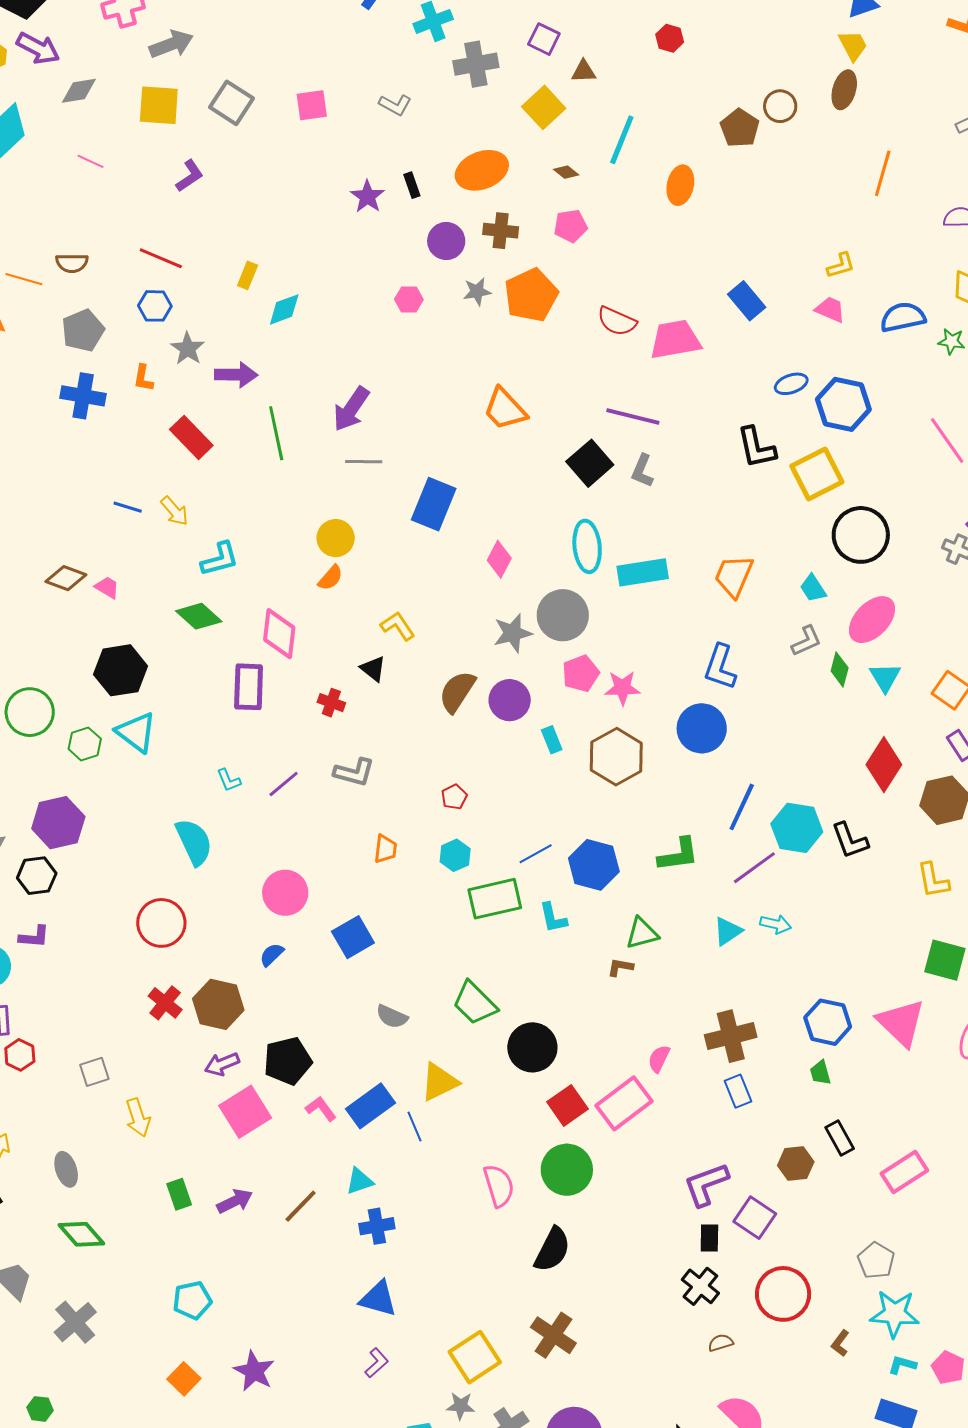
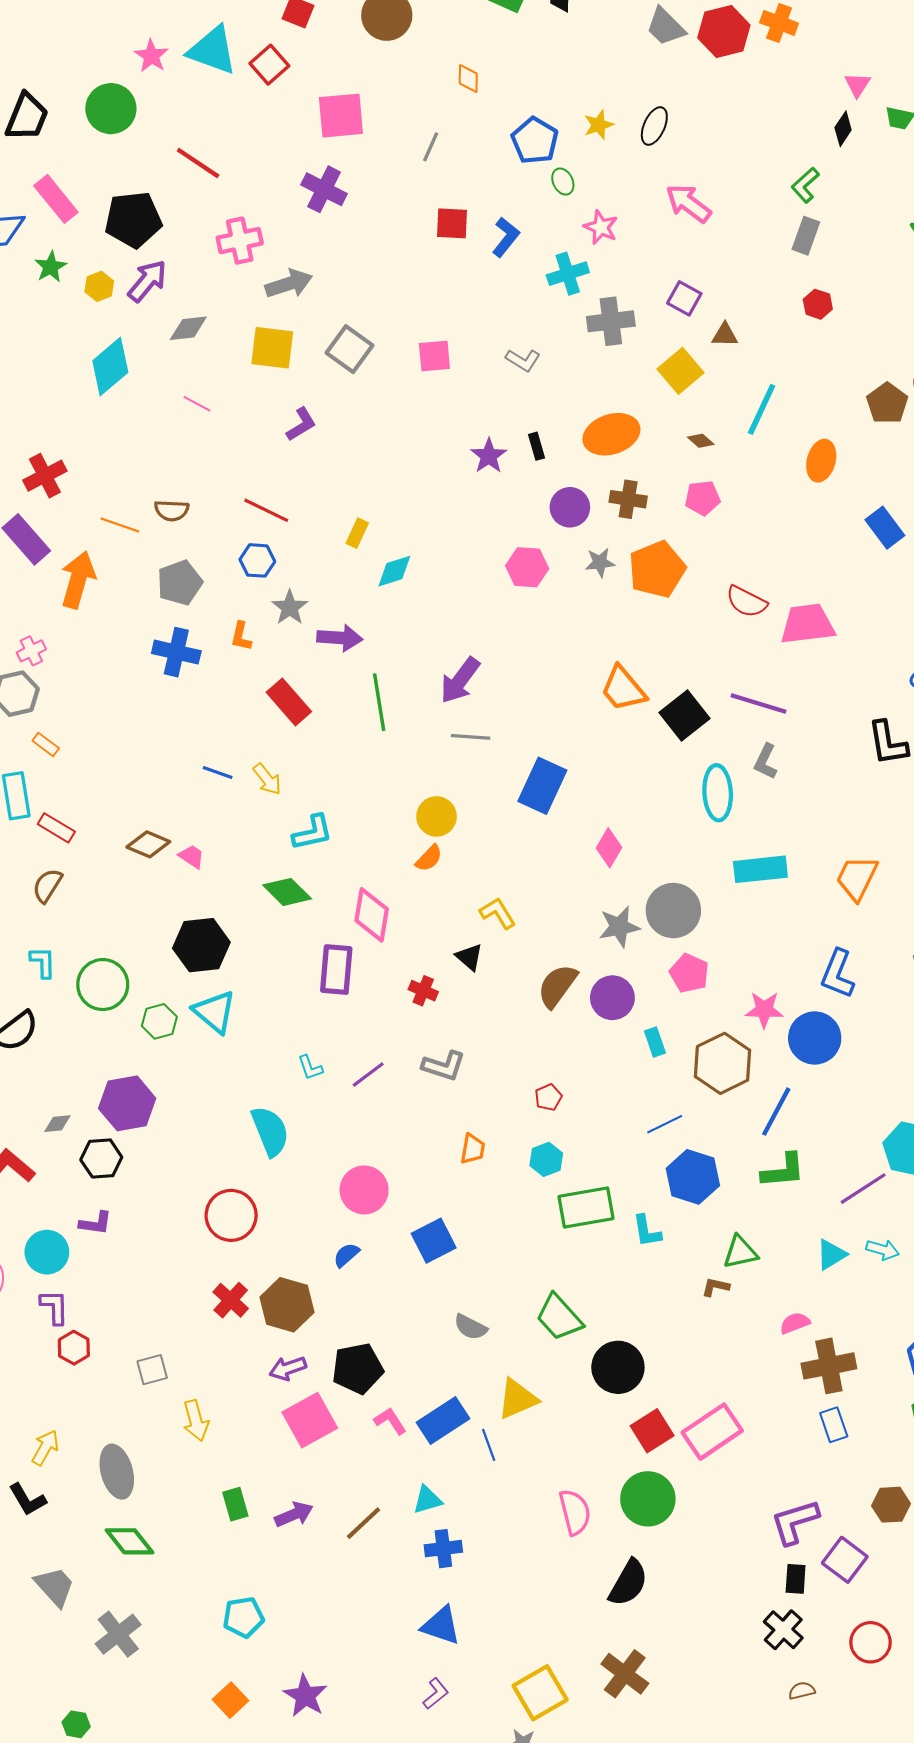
purple arrow: (38, 48) -> (147, 281), turned -81
pink hexagon: (409, 299) -> (527, 567), size x1.4
blue rectangle: (747, 301) -> (885, 528), moved
black square: (590, 463) -> (685, 716), moved
cyan ellipse: (587, 546) -> (718, 793), moved
pink pentagon: (581, 673) -> (689, 973), turned -30
pink star: (622, 688) -> (764, 1010), moved
blue line: (742, 807) -> (776, 1112), moved
blue line: (536, 854) -> (665, 1124), moved
pink semicircle: (659, 1059) -> (795, 1323), moved, turned 40
gray ellipse: (66, 1169) -> (117, 1472), size x1.4
red circle: (783, 1294) -> (871, 1642), size x0.7

